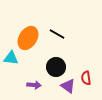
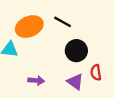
orange ellipse: (28, 38) -> (29, 27), turned 35
black circle: (56, 67) -> (76, 51), moved

